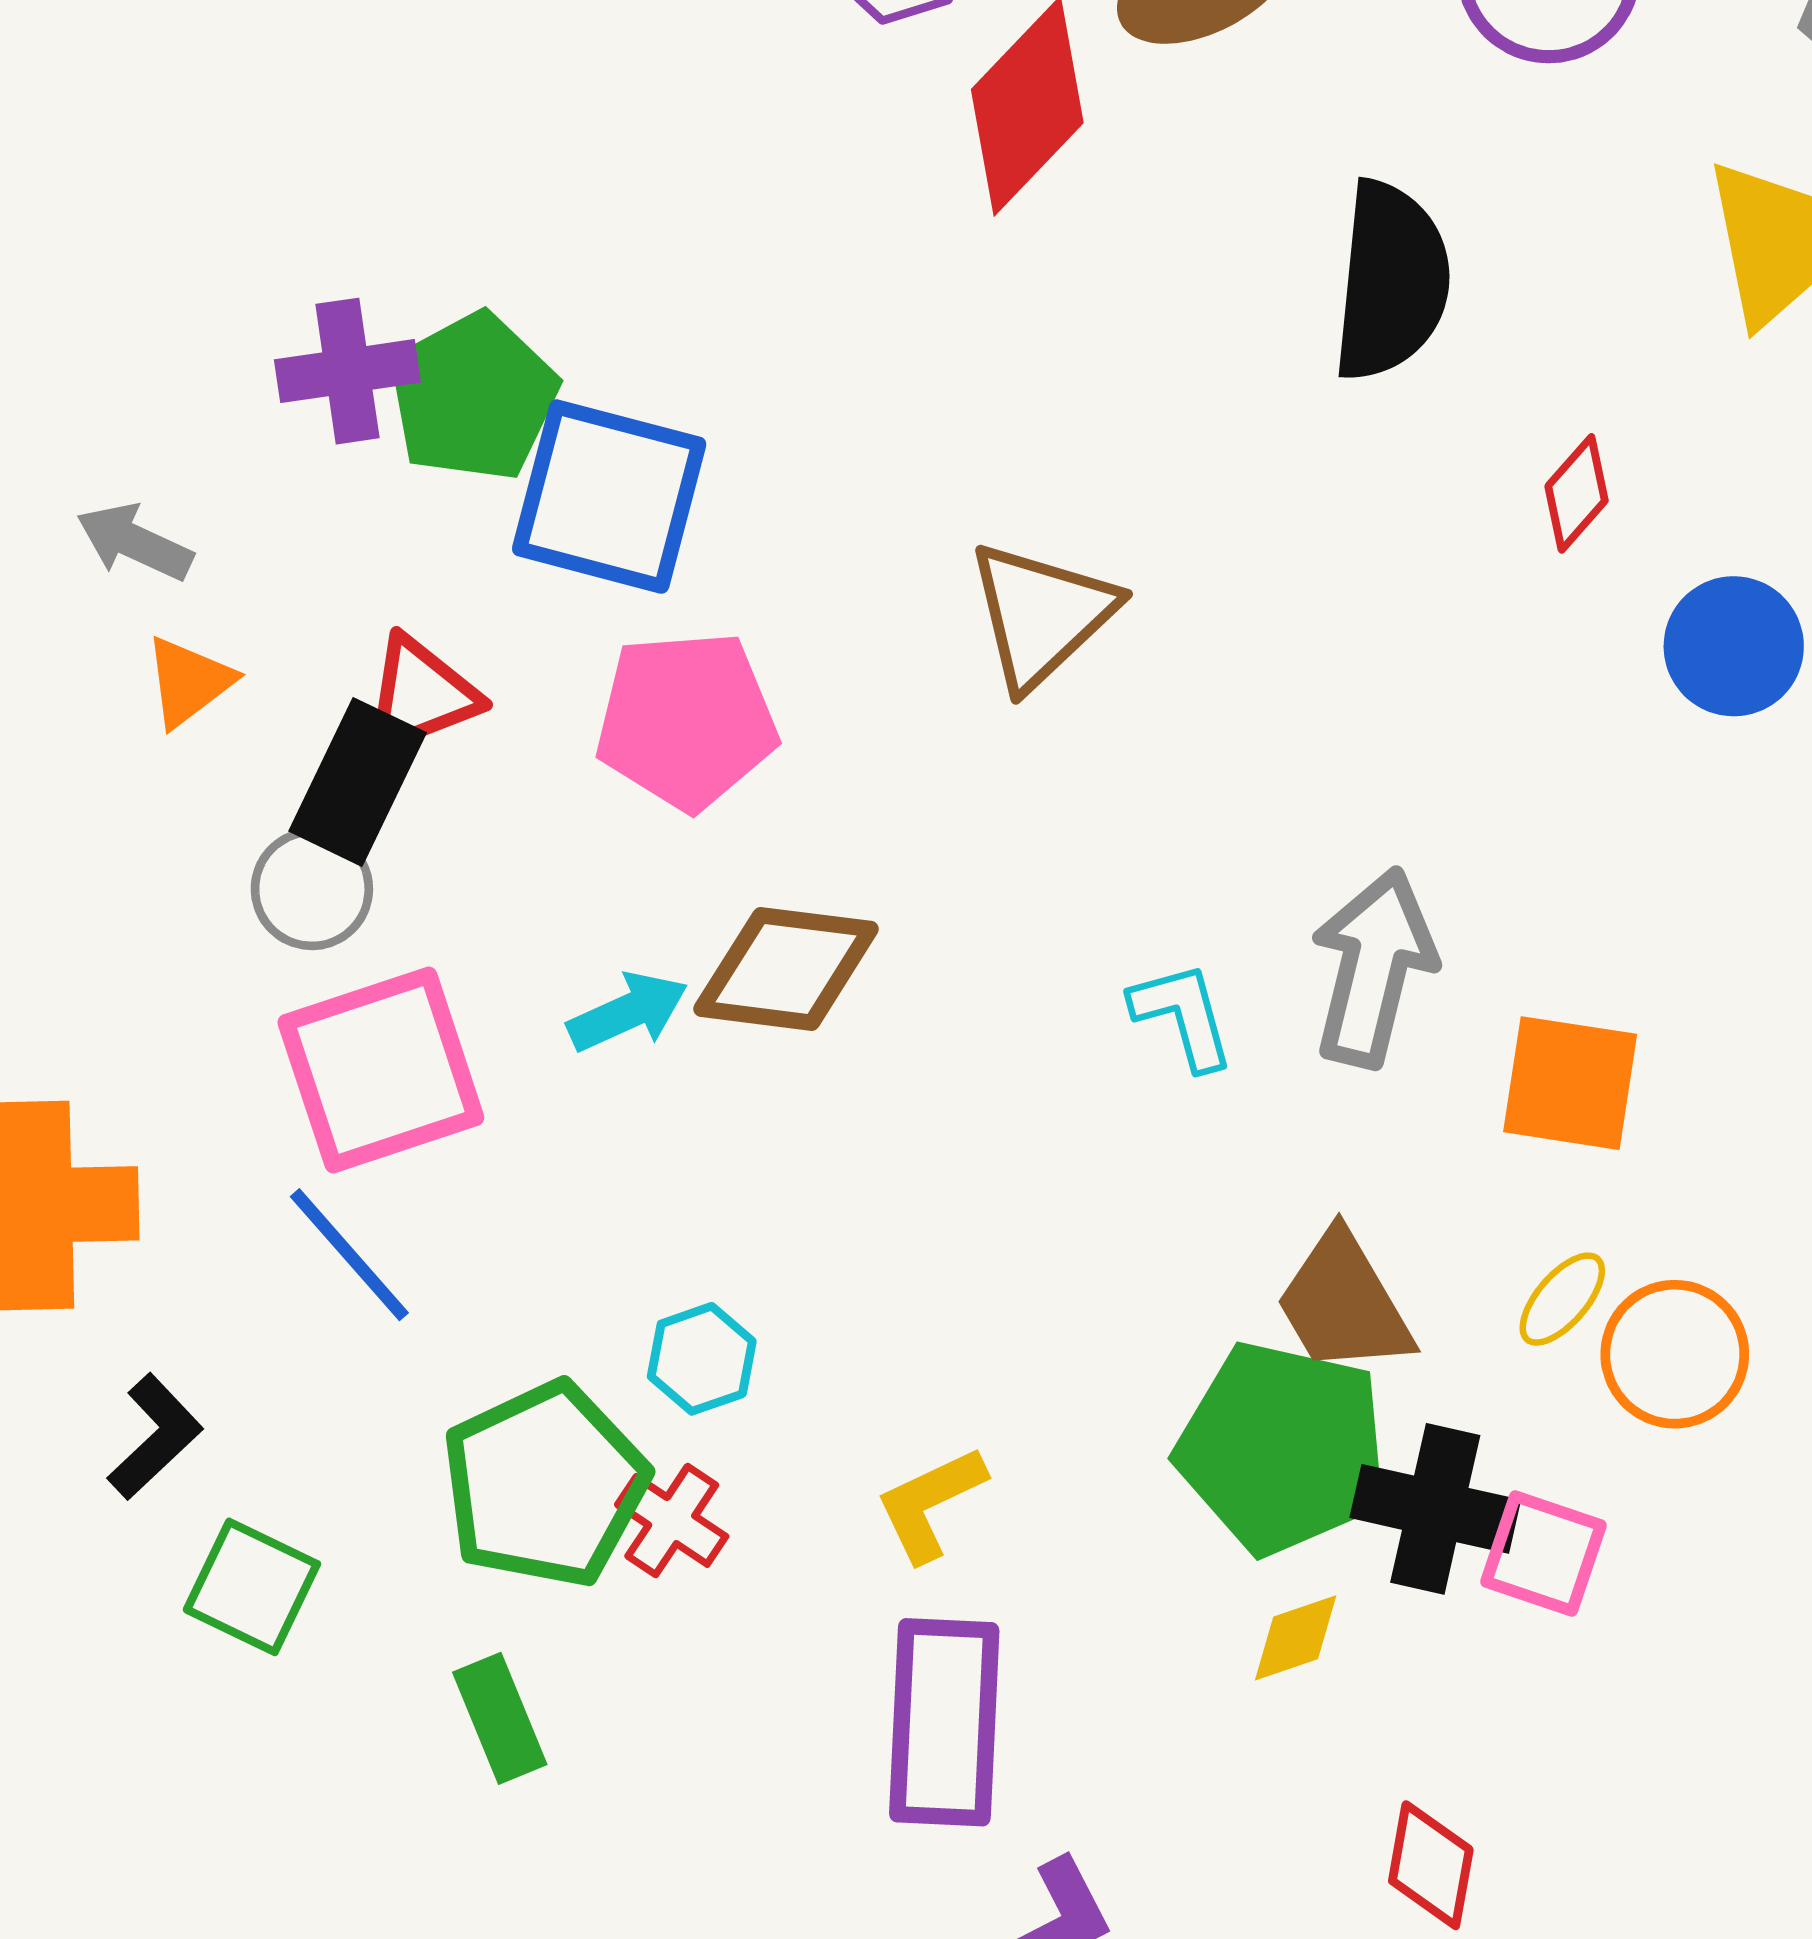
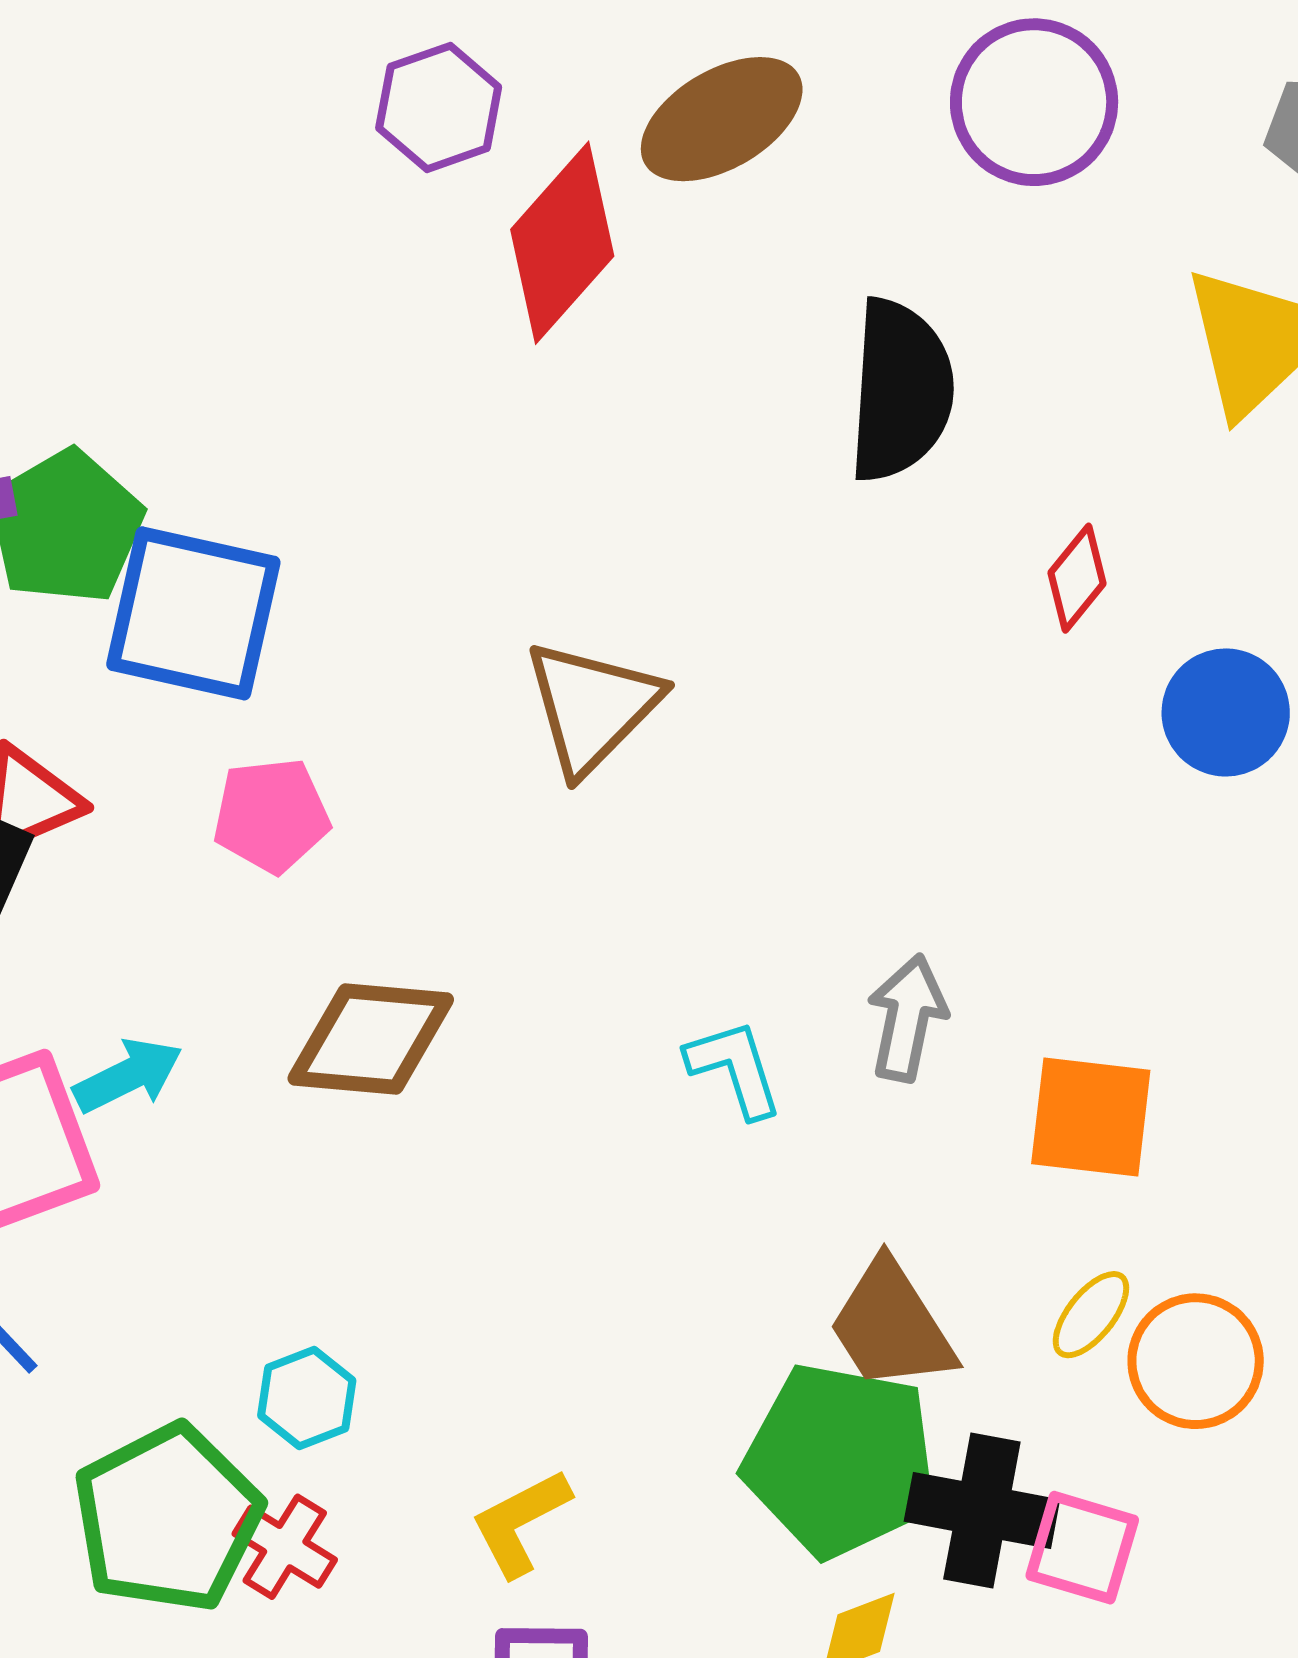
pink pentagon: (686, 720) -> (271, 815), size x0.7
gray arrow: (1373, 967) -> (907, 1018), size x0.7
cyan arrow: (628, 1012) -> (128, 1076), moved

